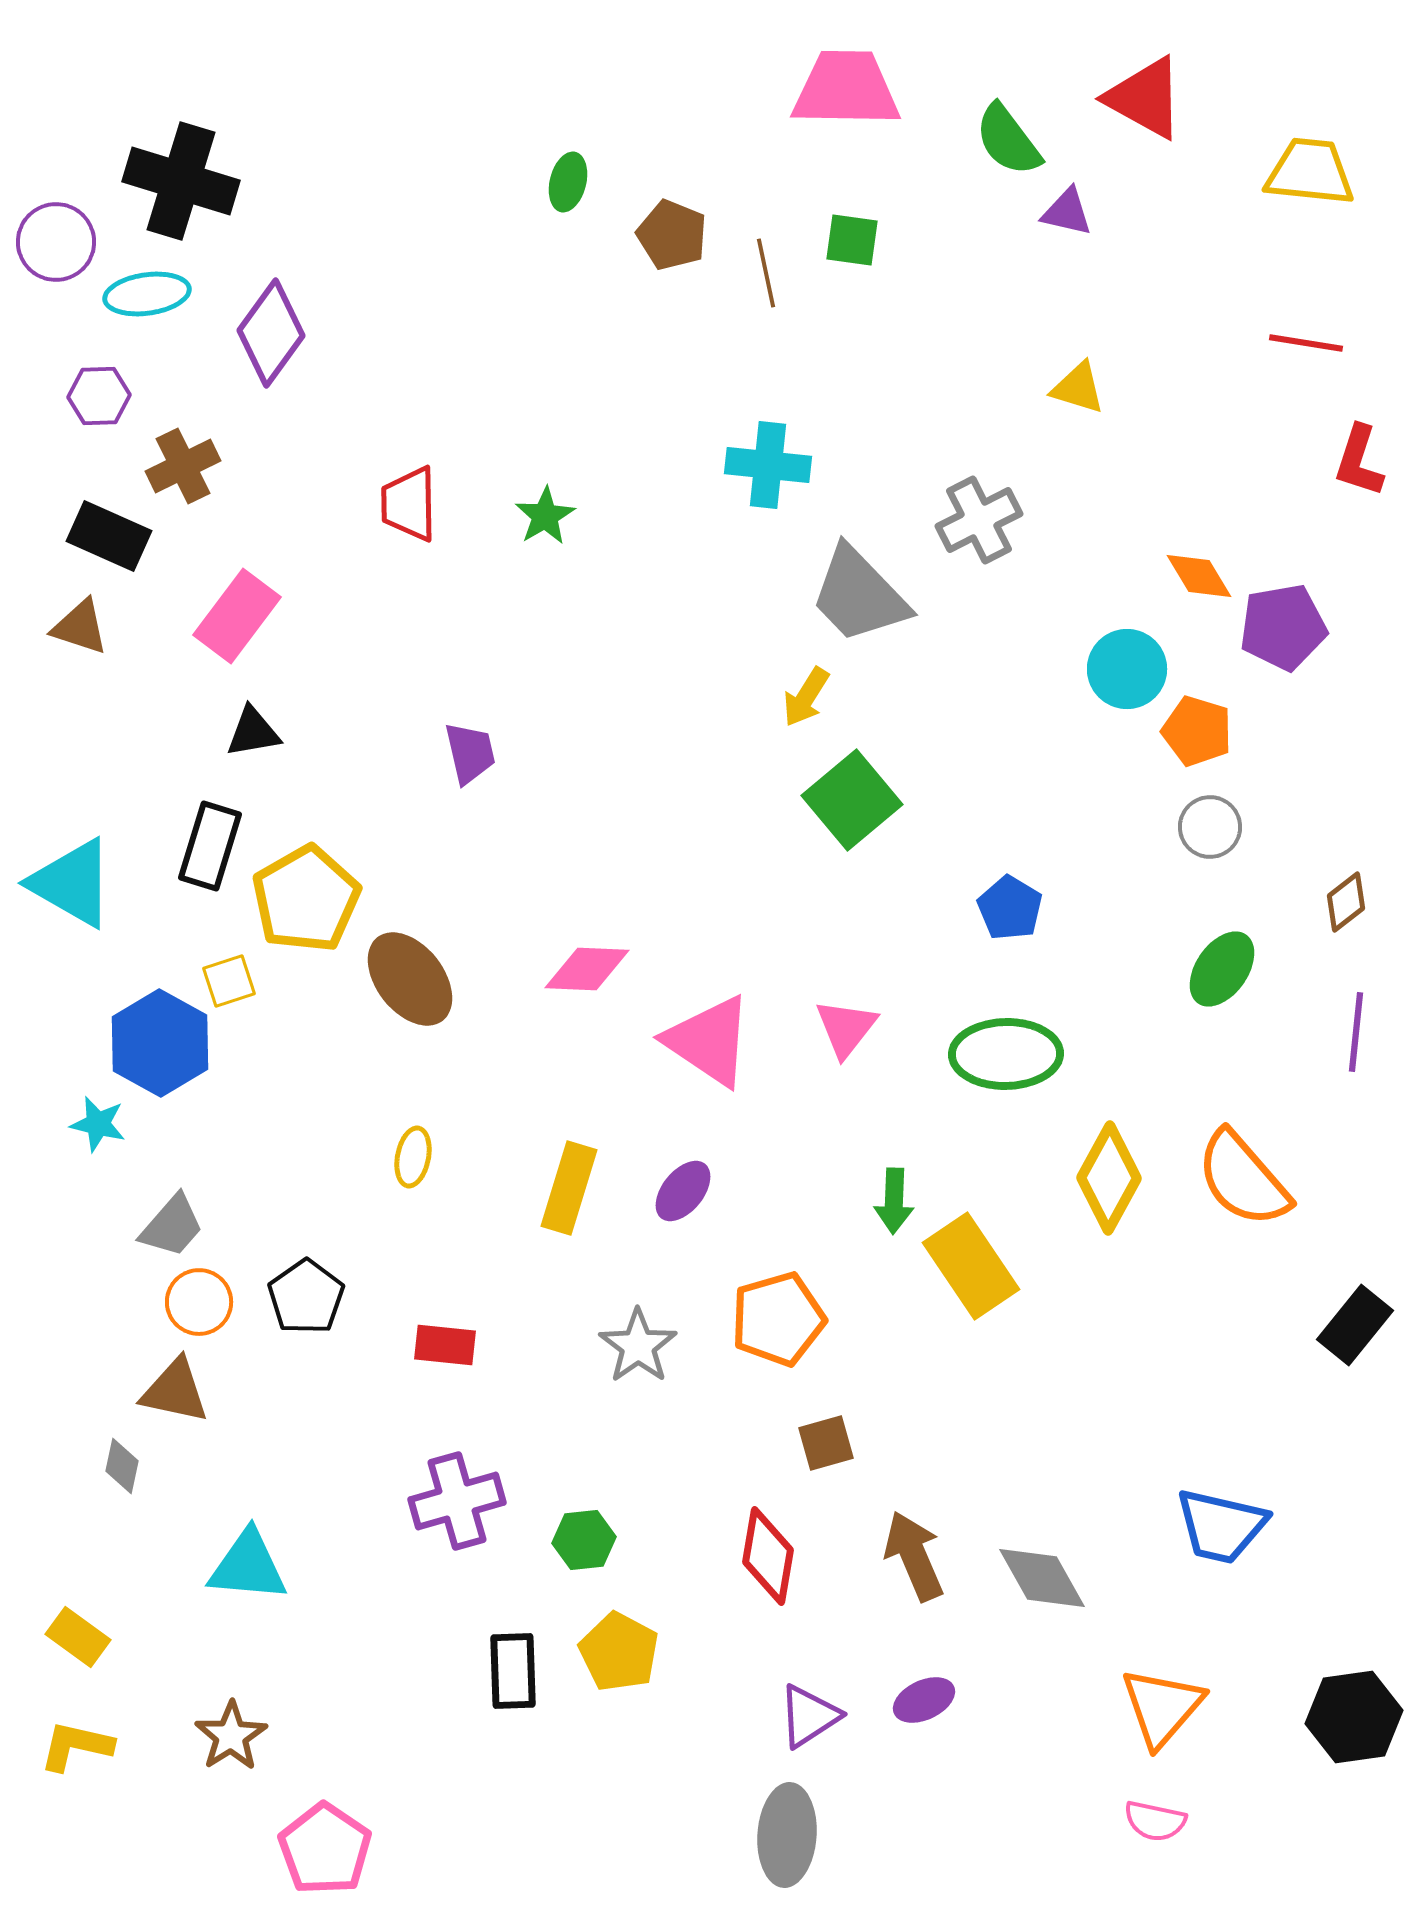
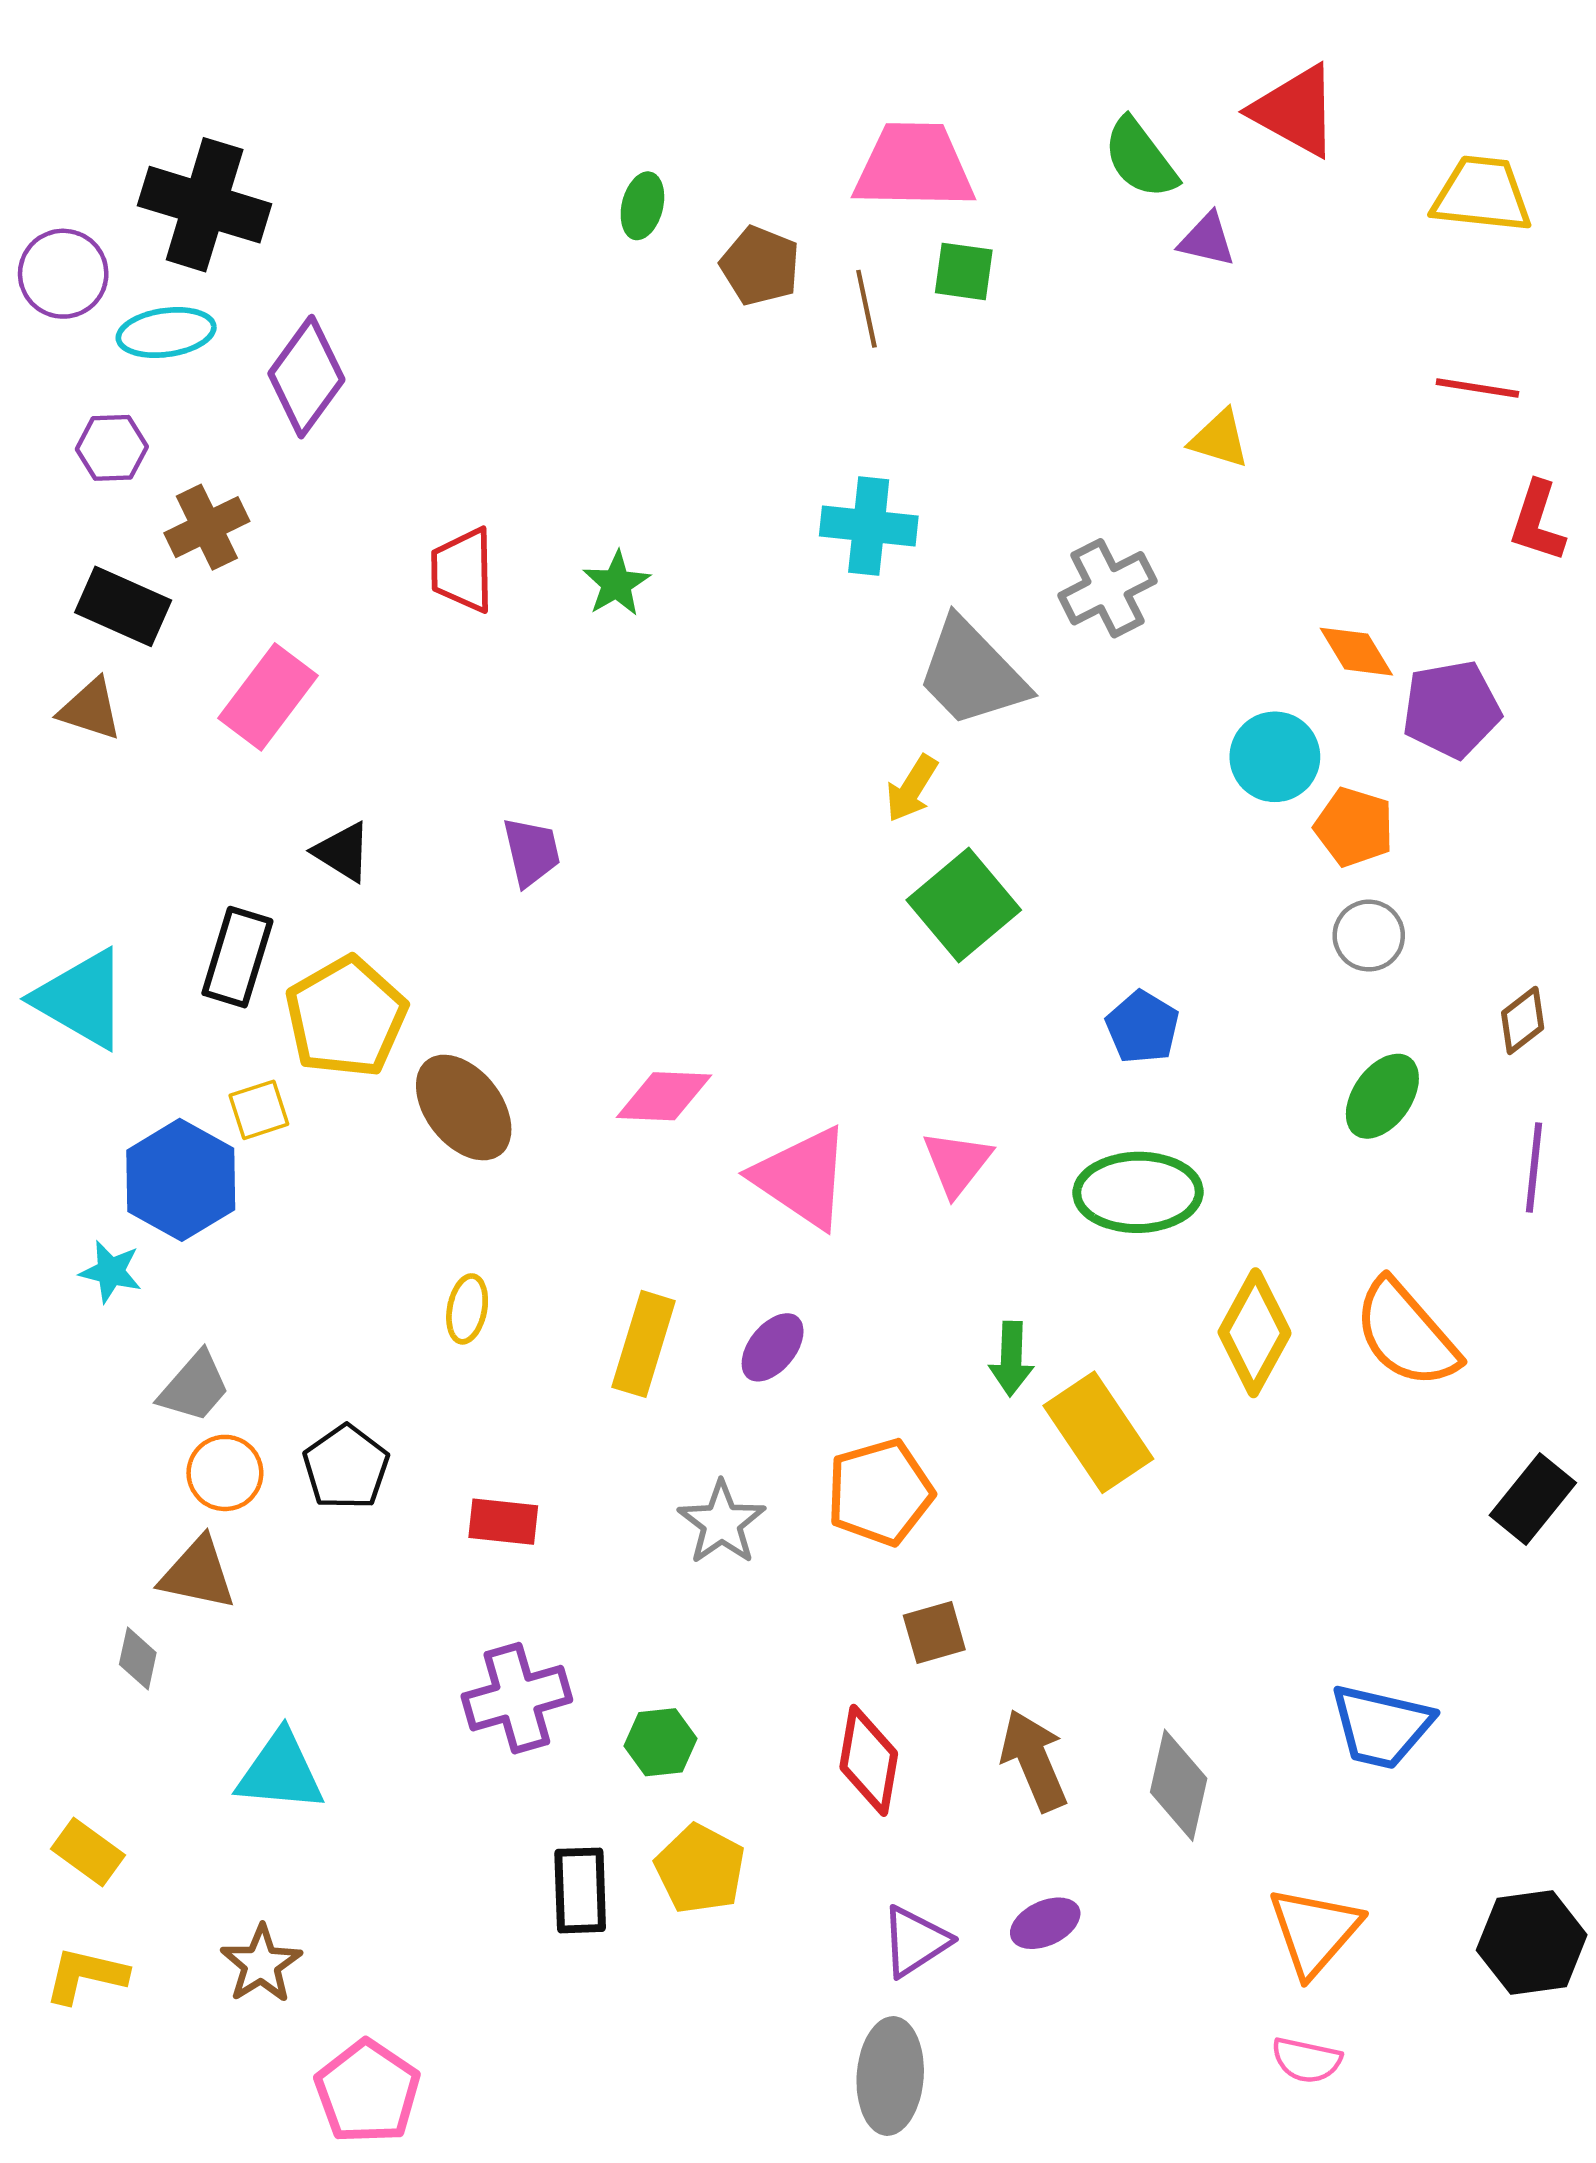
pink trapezoid: (846, 89) -> (914, 166), moved
black triangle: (253, 732) -> (343, 852), moved, turned 42
gray diamond: (1042, 1578) -> (1179, 1785), turned 42

